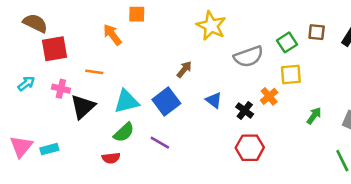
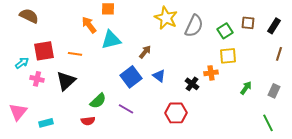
red square: (55, 49) -> (44, 51), moved
gray semicircle: (248, 57) -> (194, 26), moved, turned -45
pink cross: (61, 89) -> (37, 79), moved
orange cross: (269, 96) -> (211, 73), turned 32
blue triangle: (214, 100) -> (159, 76), moved
cyan triangle: (126, 101) -> (111, 40), moved
red hexagon: (250, 148) -> (176, 113), moved
cyan rectangle: (49, 149) -> (46, 123), moved

